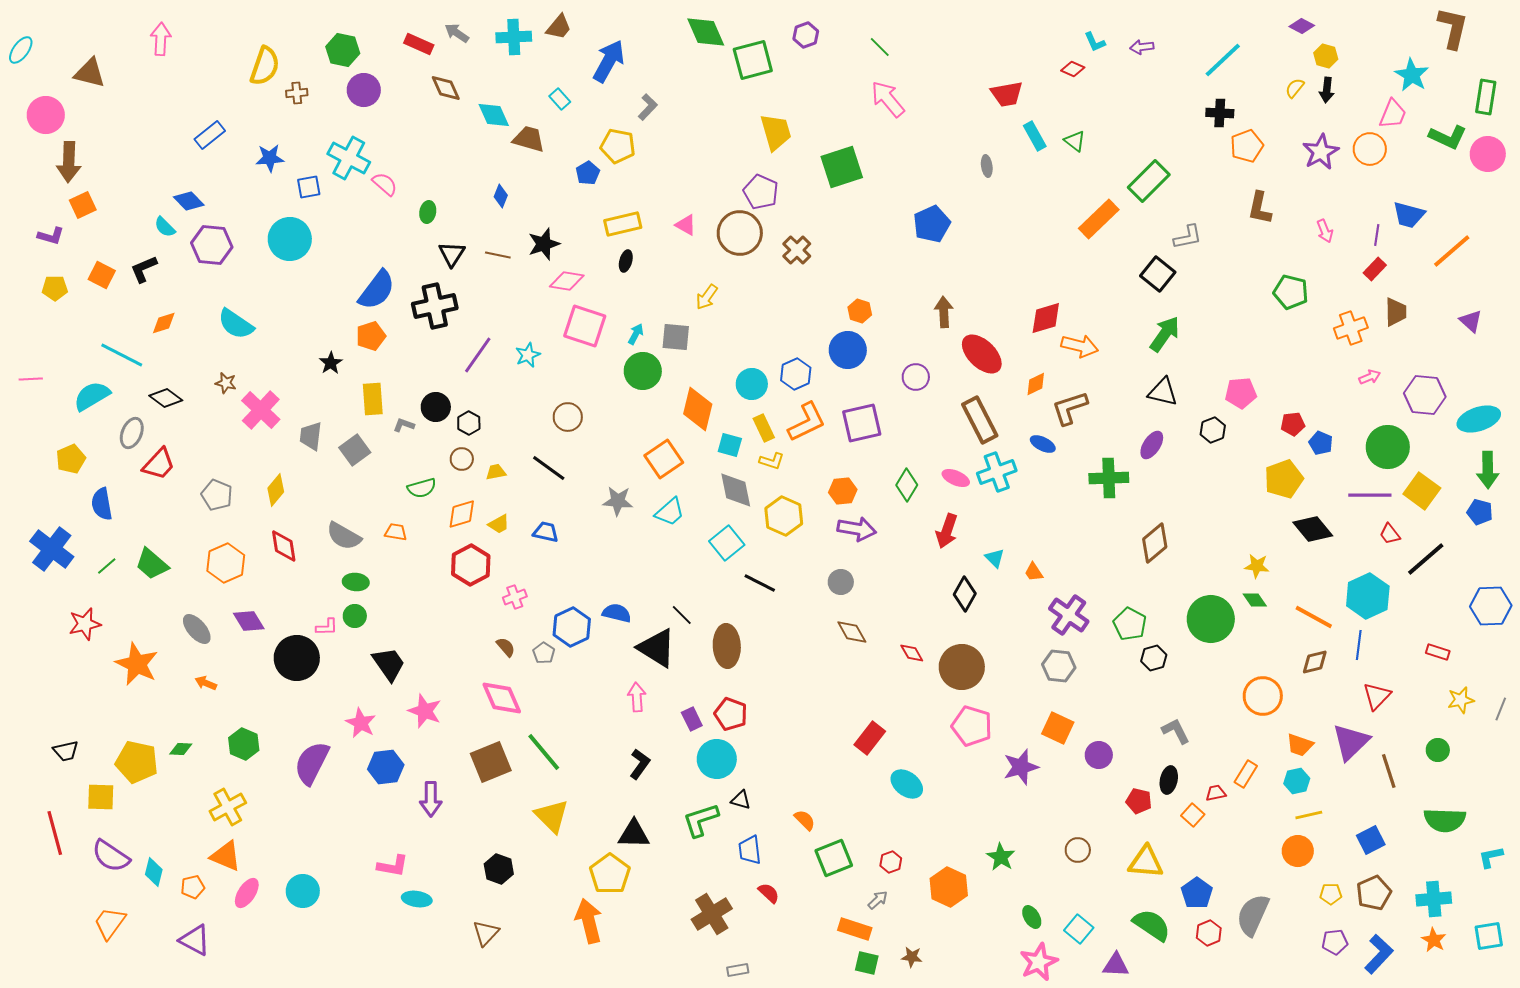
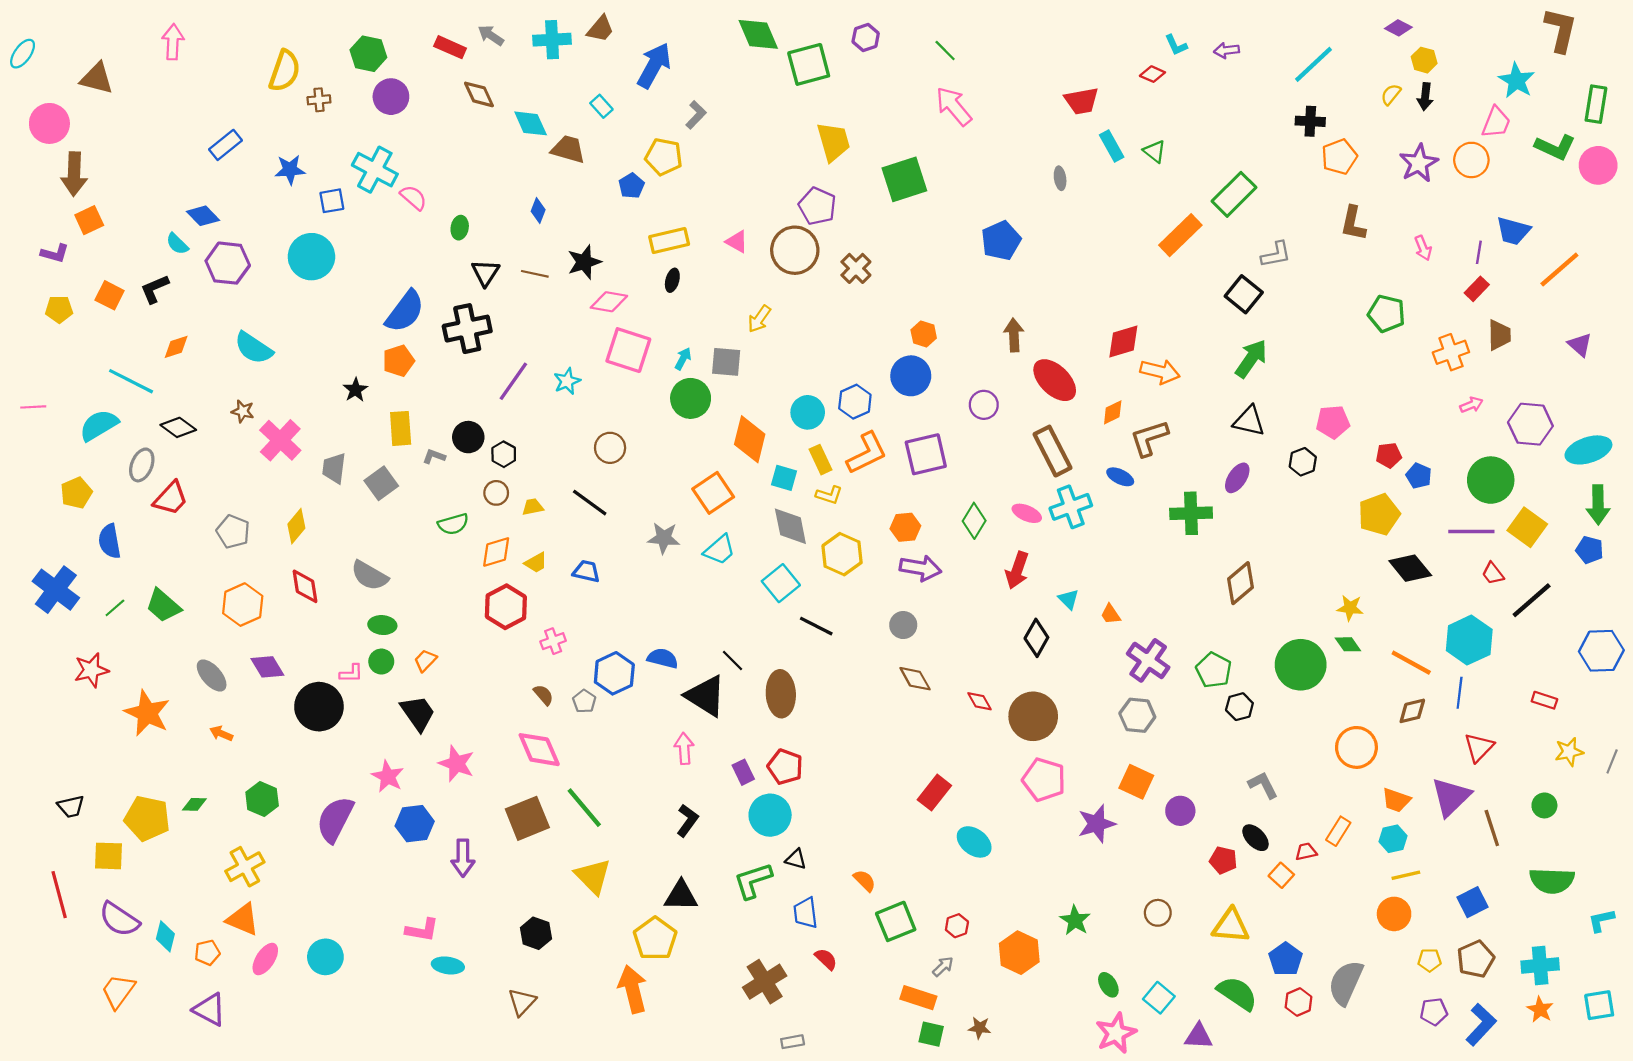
orange trapezoid: (396, 532) -> (425, 660), moved, turned -55
black ellipse: (1169, 780) -> (1256, 838), turned -56

